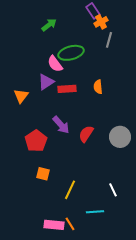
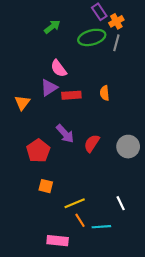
orange cross: (101, 22) -> (116, 21), moved
green ellipse: (71, 53) -> (92, 37), moved
yellow line: (70, 190) -> (75, 203), turned 42
orange line: (70, 224) -> (80, 220), moved

